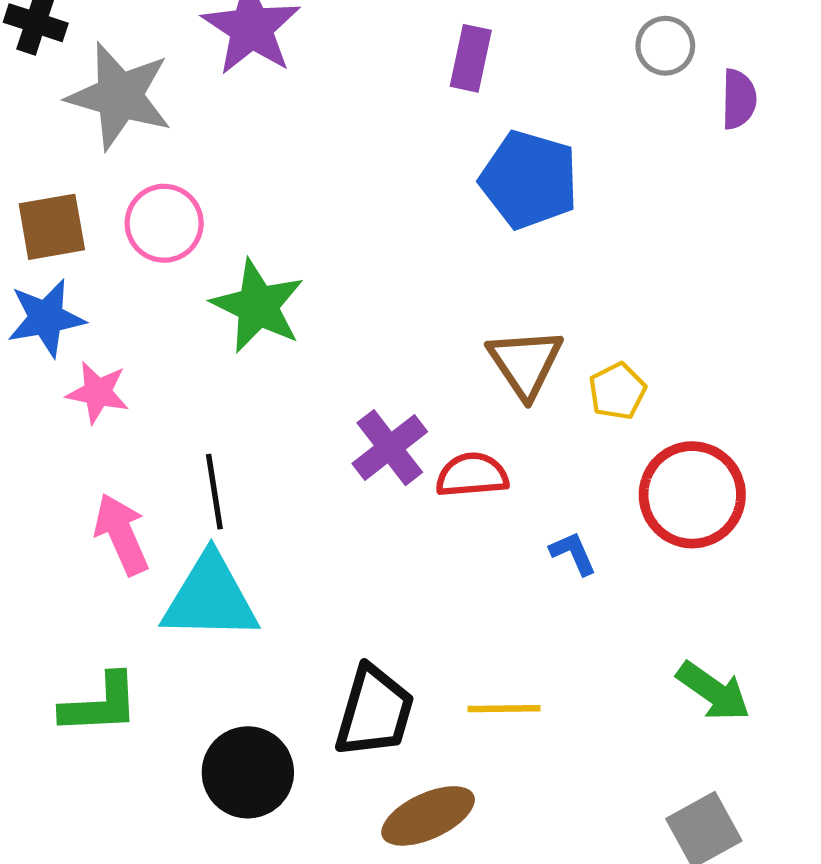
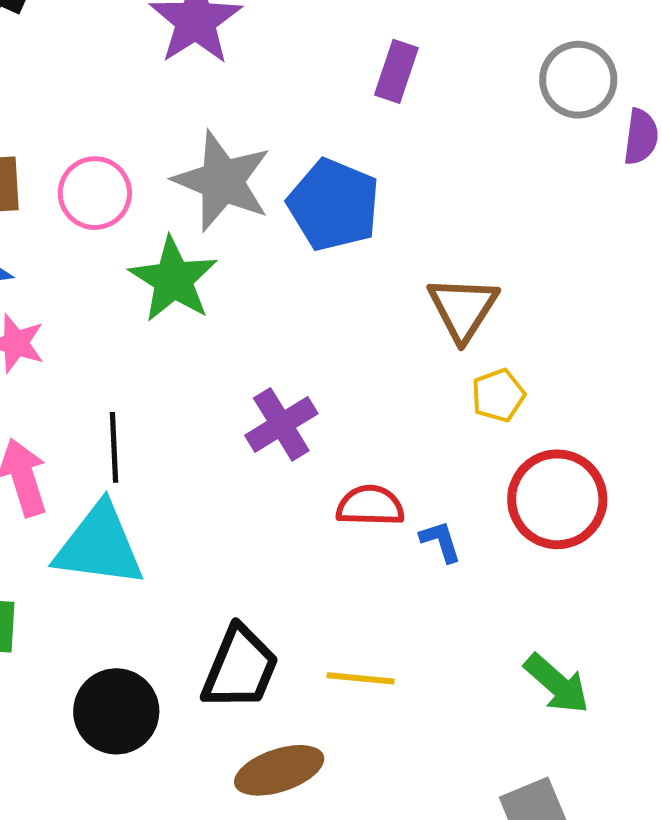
gray circle: (665, 46) -> (578, 80), size x1.4
gray star: (119, 96) -> (222, 181), moved
blue pentagon: (529, 180) -> (334, 205), moved
brown triangle: (525, 363) -> (463, 308), moved
red semicircle: (472, 475) -> (370, 506), moved

